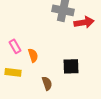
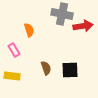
orange semicircle: (33, 55) -> (29, 30), moved
brown semicircle: (47, 83) -> (46, 68), moved

